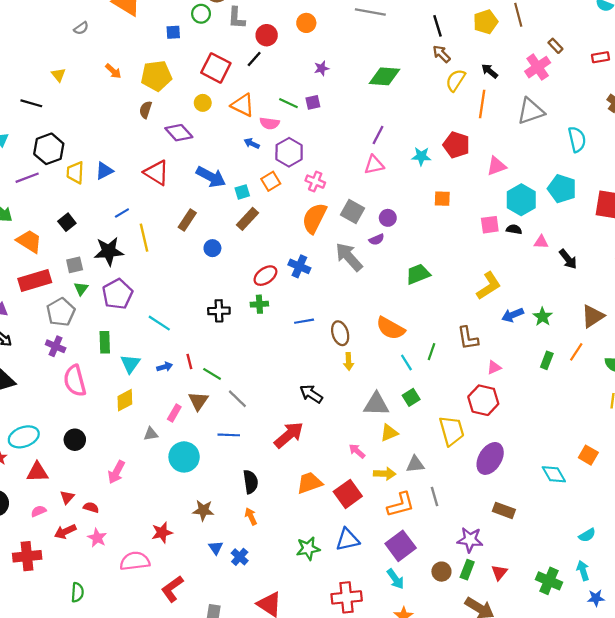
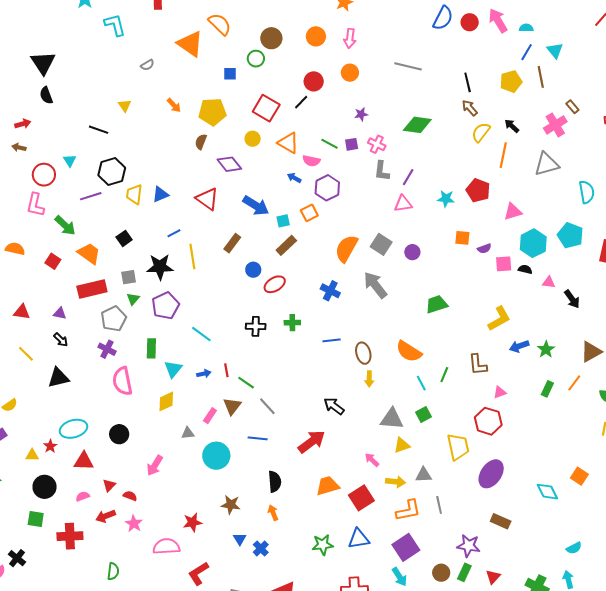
gray L-shape: (236, 18) -> (382, 171), moved
pink cross: (315, 182) -> (377, 144), moved
purple semicircle: (377, 239) -> (484, 249), moved
red ellipse: (265, 276) -> (275, 284), moved

